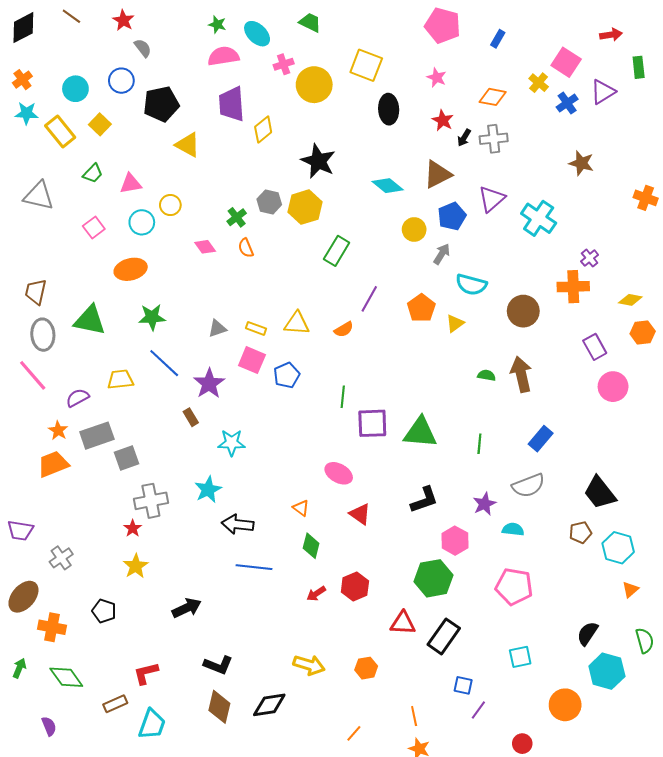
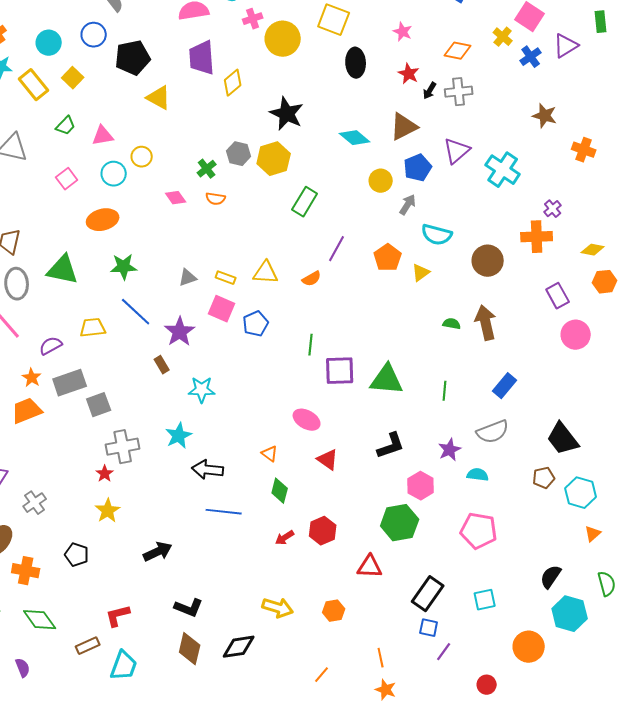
orange cross: (646, 198) -> (584, 150), moved
orange semicircle: (246, 248) -> (216, 199), turned -60
black rectangle: (444, 636) -> (428, 594), moved

